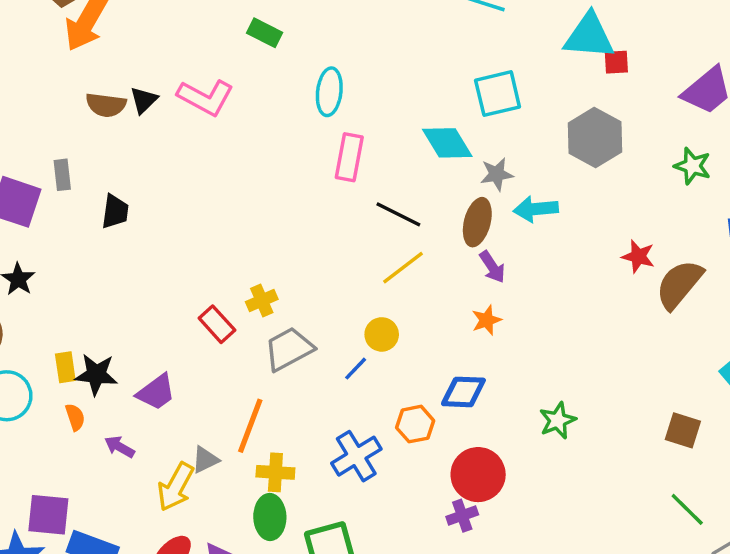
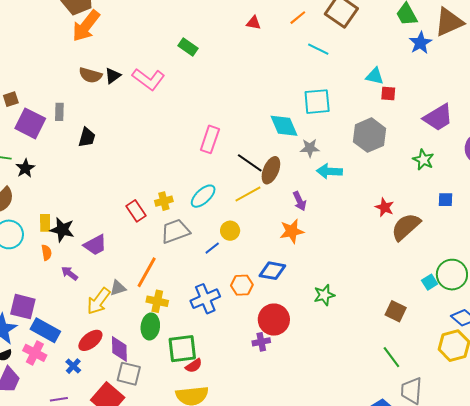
cyan triangle: (589, 36) -> (375, 76), size x0.6
cyan ellipse: (329, 92) -> (203, 196), moved, turned 32
pink rectangle: (349, 157) -> (210, 139), moved
brown ellipse: (477, 222) -> (271, 170), moved
orange star: (487, 320) -> (292, 231), size x1.4

